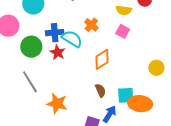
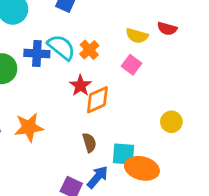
cyan semicircle: (72, 39) -> (61, 47), moved
red star: (58, 52) -> (80, 86), moved
orange star: (57, 104) -> (29, 127), moved, turned -30

